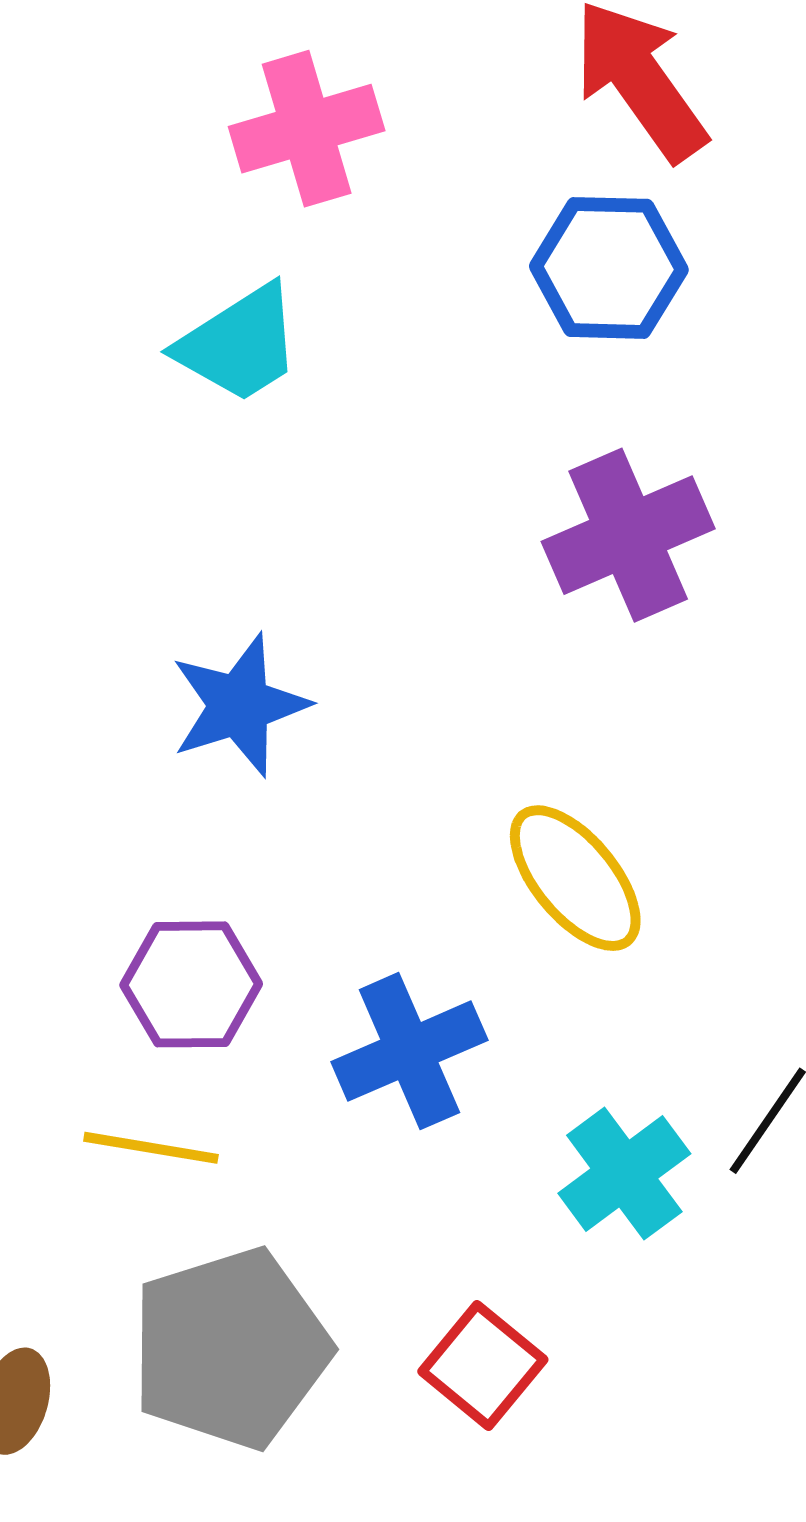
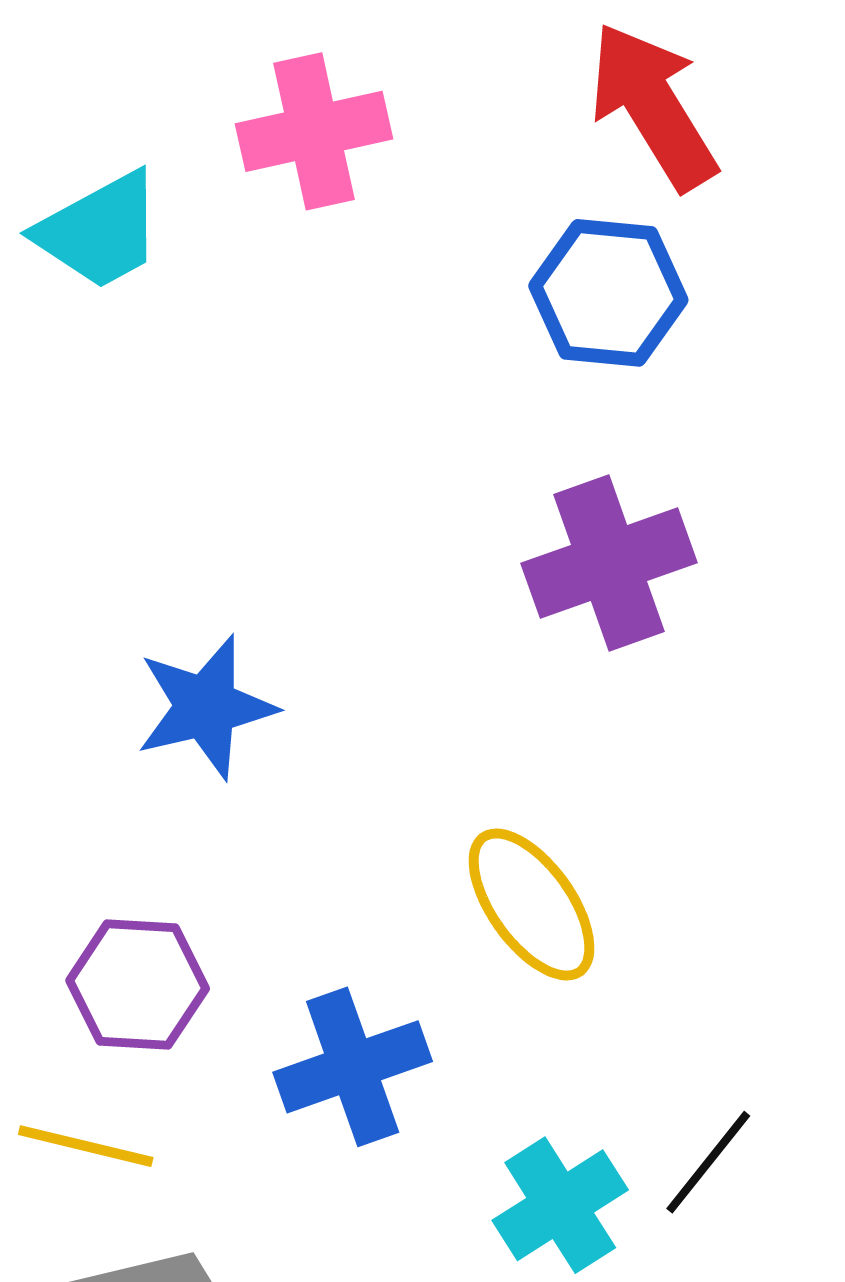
cyan trapezoid: (239, 344) -> (100, 231), moved

